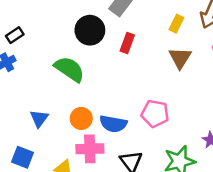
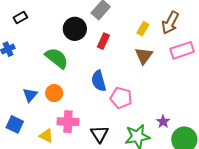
black rectangle: (15, 35) -> (20, 18), moved
orange circle: (81, 118) -> (54, 93), moved
blue semicircle: (113, 124) -> (99, 81), moved, turned 60

